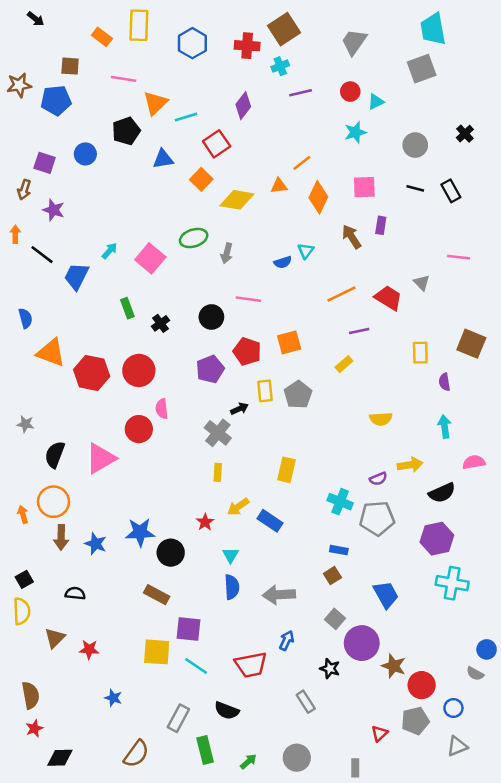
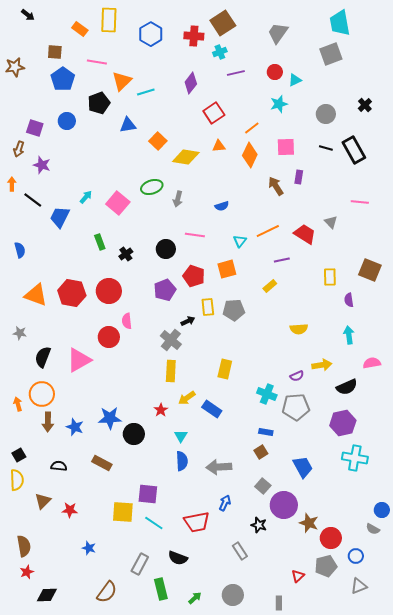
blue pentagon: (56, 100) -> (63, 79), moved, turned -30
red square: (217, 144) -> (214, 113), moved
orange line: (302, 163) -> (252, 128), moved
black rectangle: (451, 191) -> (354, 150), size x1.5
cyan triangle: (306, 251) -> (240, 241), moved
orange triangle: (51, 353) -> (36, 295), moved
gray pentagon: (298, 395) -> (234, 310), turned 30
yellow rectangle: (218, 472) -> (171, 371), size x1.5
brown rectangle: (157, 595) -> (102, 463), moved

